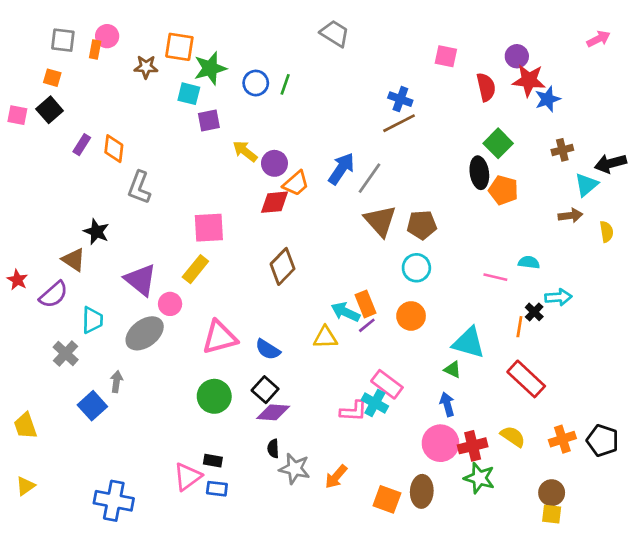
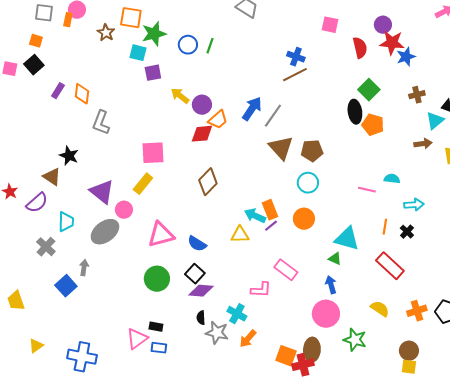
brown star: (146, 67) -> (106, 33), turned 30
black cross: (534, 312) -> (407, 232), moved
cyan cross: (375, 403) -> (237, 314), moved
red cross: (473, 446) -> (303, 365), moved
yellow triangle: (25, 486) -> (36, 346), moved

